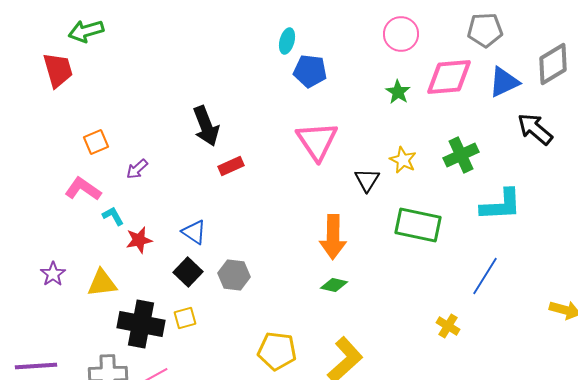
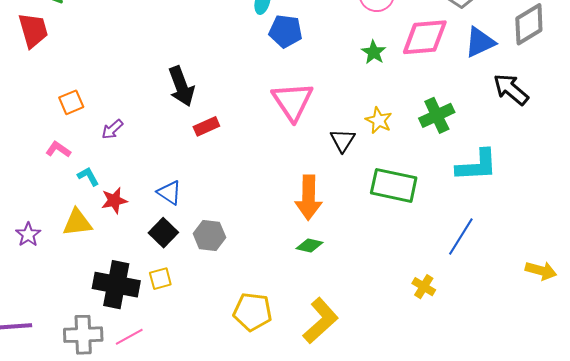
pink L-shape: (83, 189) -> (58, 149), size x0.7
yellow triangle: (102, 283) -> (77, 223), moved

